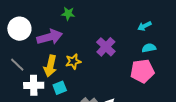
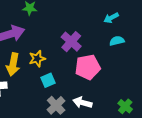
pink pentagon: (142, 71) -> (88, 67), moved
cyan square: (60, 88) -> (48, 80), moved

